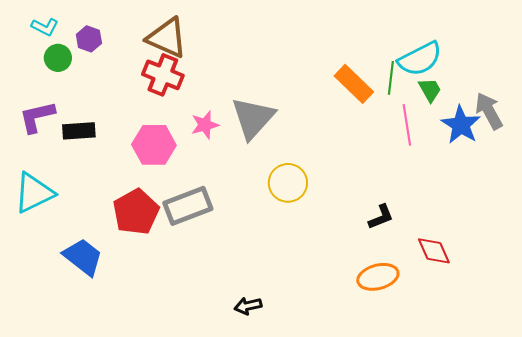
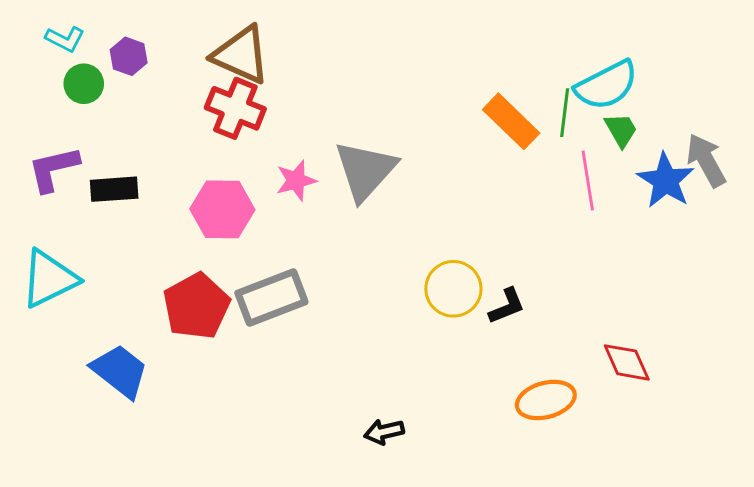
yellow circle: (288, 183) -> (453, 289), moved
black L-shape: (381, 217) -> (507, 306), moved
black arrow: (248, 306) -> (384, 432), moved

